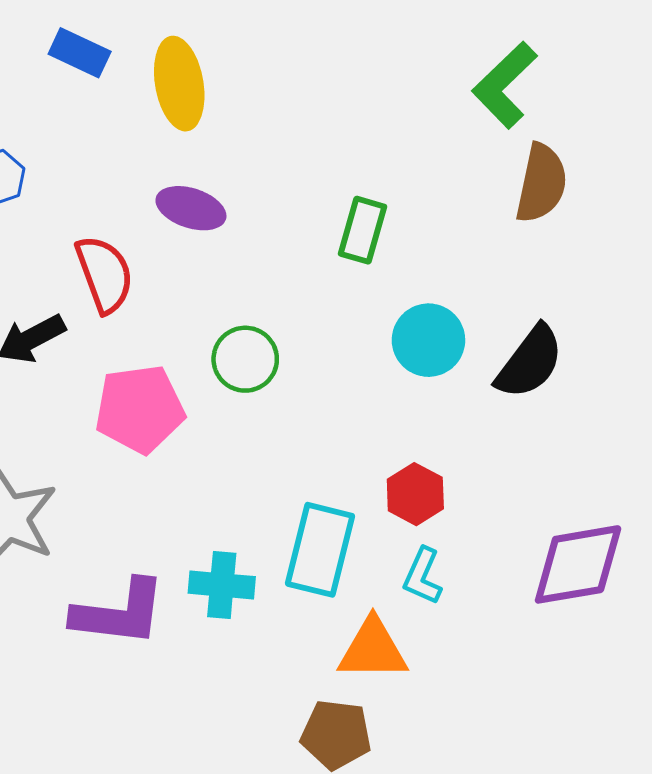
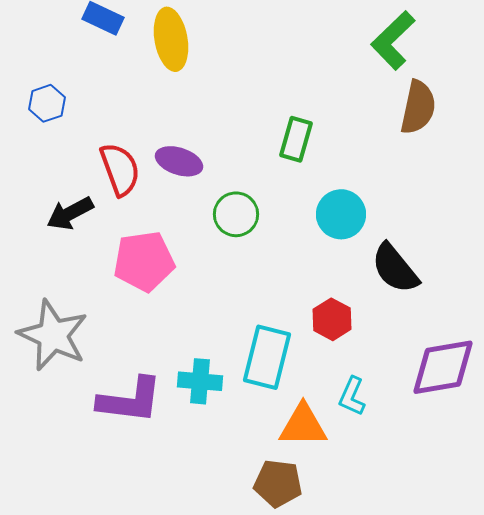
purple ellipse: (191, 208) -> (179, 161), moved
green circle: (245, 359) -> (236, 214), moved
black semicircle: (530, 362) -> (395, 268), moved, turned 104
cyan L-shape: (423, 576) -> (352, 396), moved

